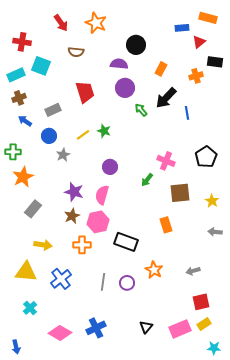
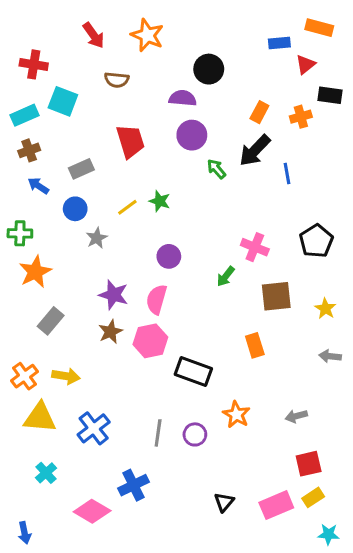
orange rectangle: (161, 69) -> (259, 112), moved
orange cross: (82, 245) -> (25, 376), moved, turned -36
blue cross: (96, 328) -> (134, 485), moved

